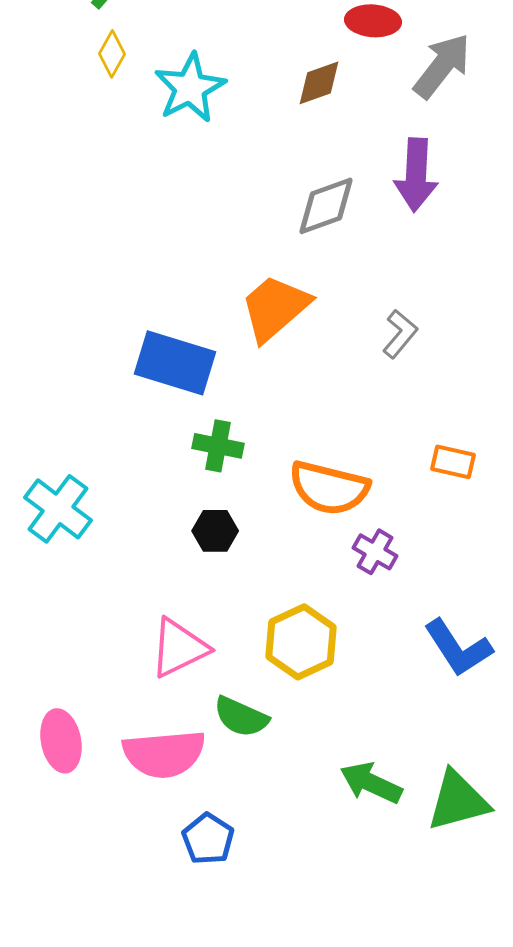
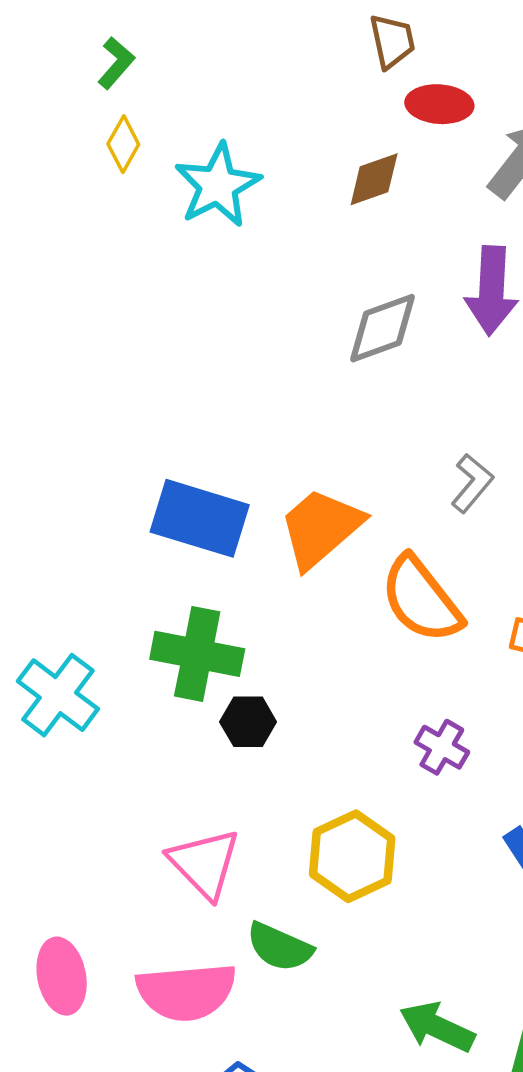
orange trapezoid: (275, 308) -> (321, 528), moved
green cross: (218, 446) -> (197, 654), moved, size x1.5
orange semicircle: (329, 488) -> (421, 599), moved, turned 38
pink triangle: (179, 648) -> (204, 863), turned -48

